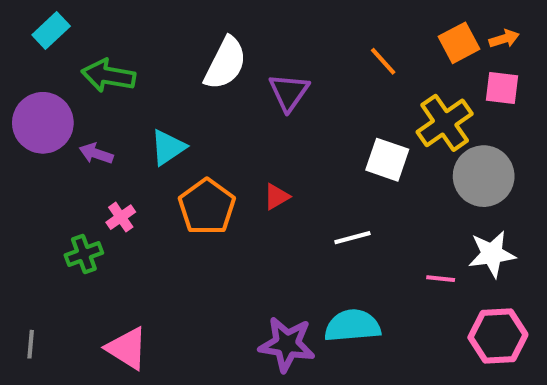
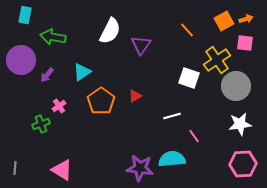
cyan rectangle: (51, 31) -> (25, 15), turned -36
purple arrow: (96, 154) -> (47, 75), turned -70
pink line: (441, 279) -> (194, 136), moved, turned 48

